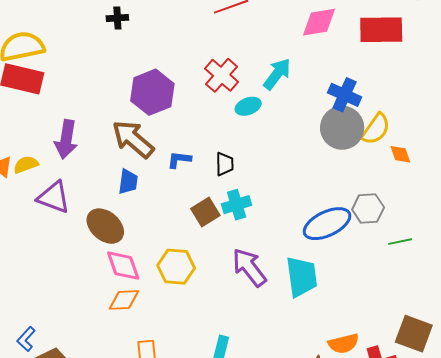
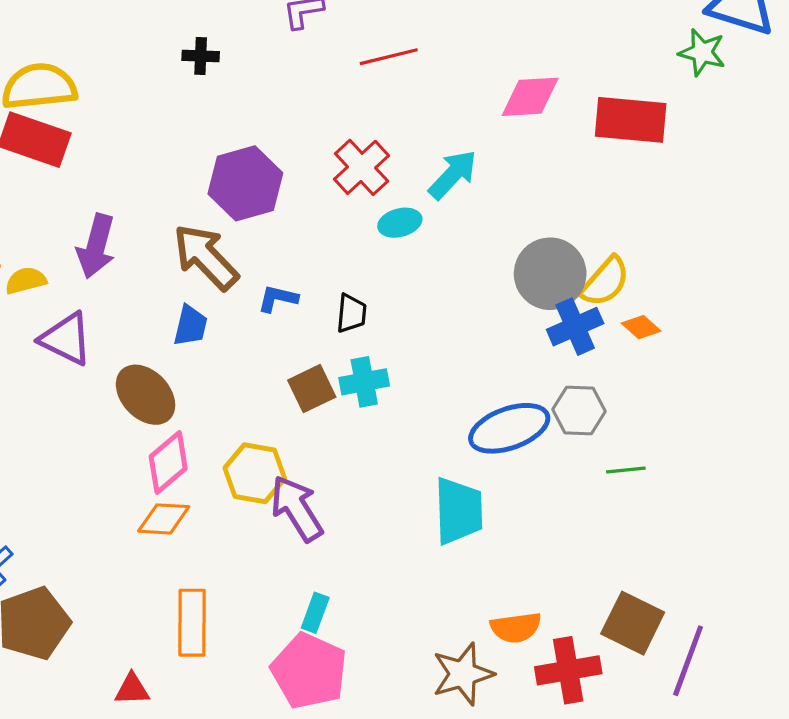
blue cross: (345, 95) -> (575, 327), moved, turned 36
orange diamond: (400, 154) -> (641, 327), turned -35
pink diamond: (123, 266) -> (168, 462), turned 63
purple arrow: (249, 267) -> (297, 508), moved

